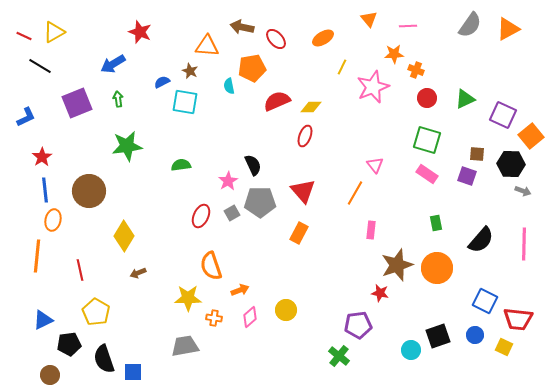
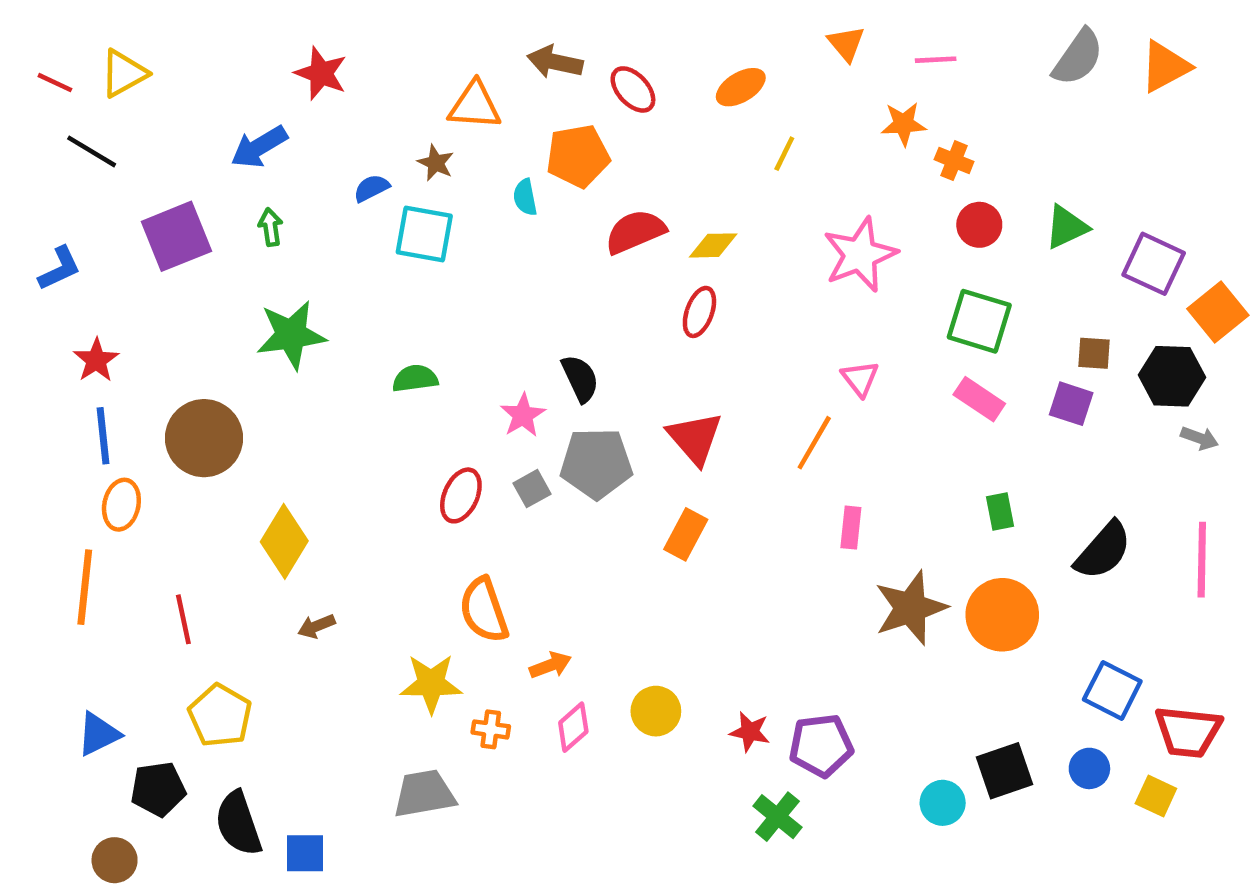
pink star: (373, 87) -> (860, 255), moved
red star: (380, 293) -> (750, 732), moved

